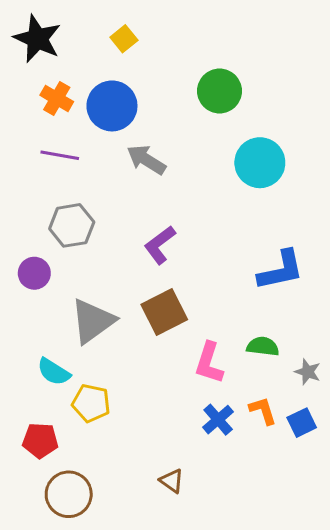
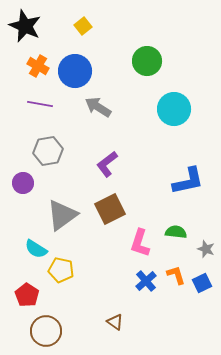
red pentagon: (40, 441) -> (27, 295), turned 30

